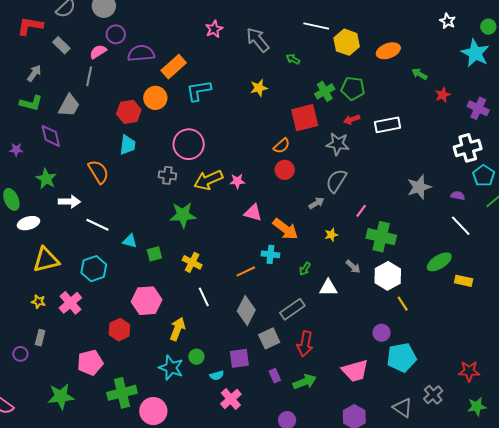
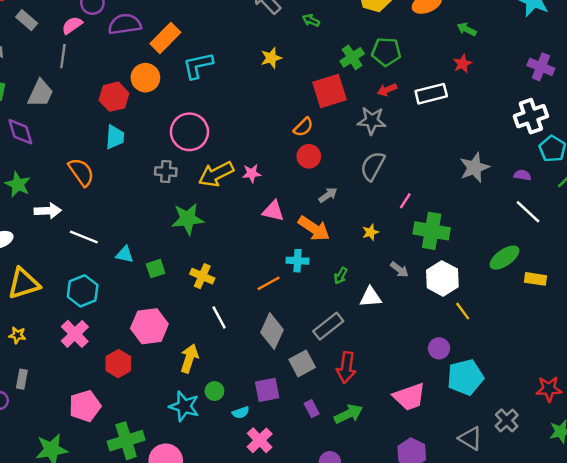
red star: (443, 95) -> (462, 64), moved
gray arrow: (316, 203) -> (328, 195), moved
pink cross: (70, 303) -> (75, 334), moved

